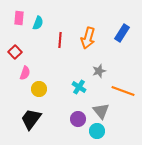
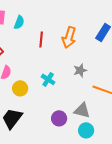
cyan cross: (79, 87) -> (48, 79), moved
gray triangle: (101, 111) -> (82, 110), turned -36
cyan circle: (97, 131) -> (86, 130), moved

